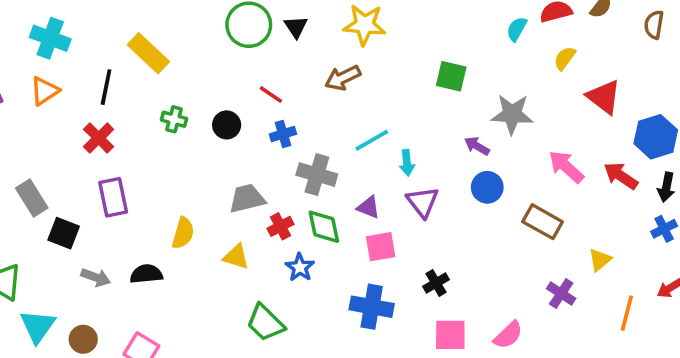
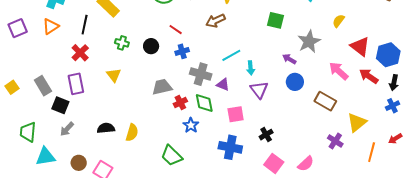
yellow semicircle: (565, 58) -> (339, 21), moved
red triangle: (604, 97) -> (360, 46), moved
gray star: (512, 114) -> (309, 42), turned -30
purple rectangle: (113, 197) -> (76, 84), moved
purple triangle: (368, 207) -> (223, 85), moved
yellow semicircle: (183, 233) -> (132, 133), moved
yellow triangle: (236, 257) -> (114, 75), moved, turned 35
yellow triangle: (600, 260) -> (357, 122), size x1.5
gray arrow: (96, 277) -> (67, 129), moved, turned 112
cyan triangle: (38, 326) -> (46, 157), turned 45
pink square: (450, 335) -> (274, 163), turned 36
brown circle: (83, 339) -> (79, 163), moved

